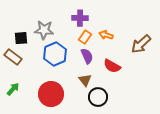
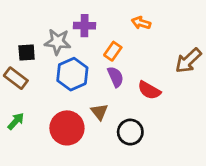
purple cross: (80, 18) -> (85, 26), moved
orange arrow: (106, 35) -> (141, 23), moved
brown triangle: (85, 80) -> (99, 112), moved

